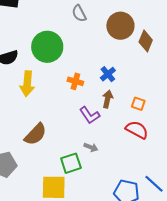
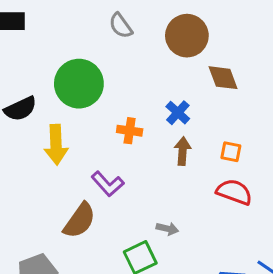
brown diamond: (146, 41) -> (223, 78), moved, turned -35
purple L-shape: (90, 115) -> (108, 184), moved

